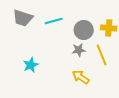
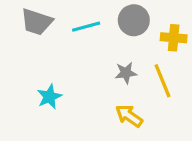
gray circle: (84, 30) -> (134, 20), moved

